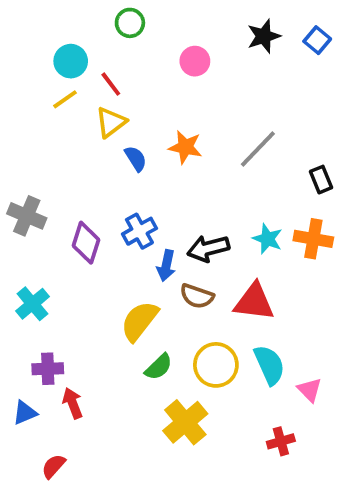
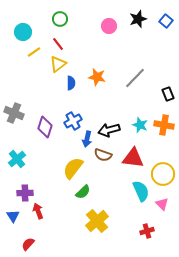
green circle: (130, 23) -> (60, 19), moved
cyan circle: (71, 61) -> (23, 32), moved
pink circle: (195, 61) -> (109, 26), moved
blue semicircle: (136, 159) -> (71, 83), turned 32
yellow circle: (216, 365) -> (163, 174), moved
blue triangle: (25, 413) -> (13, 216), turned -40

